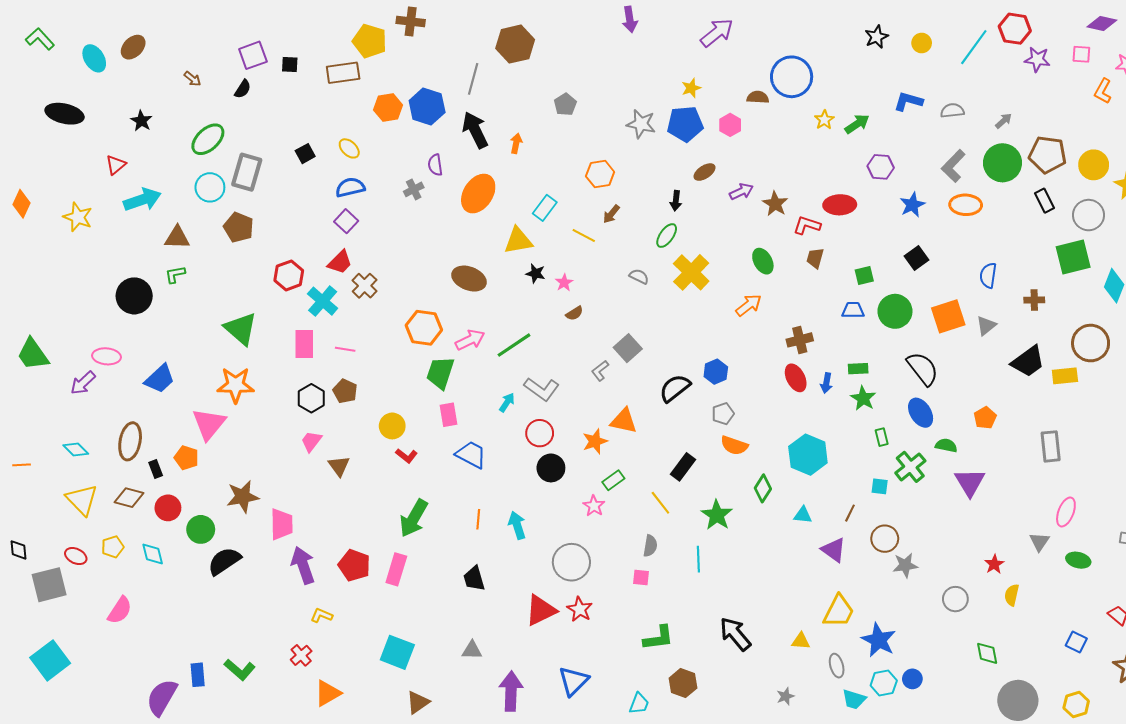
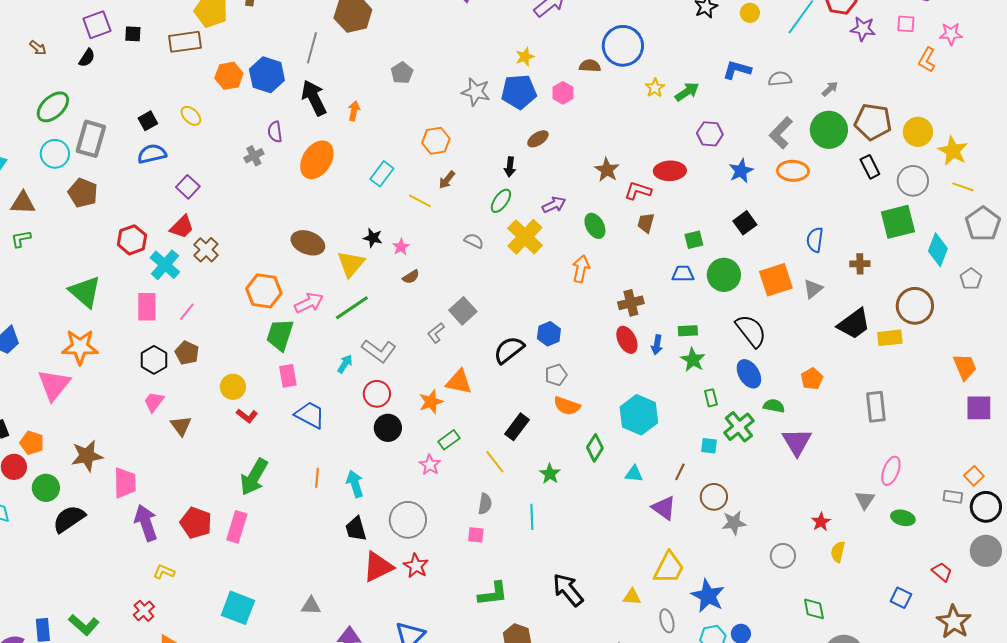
blue semicircle: (350, 187) -> (152, 154), moved
purple arrow: (741, 191) -> (554, 205), moved
yellow triangle: (518, 241) -> (351, 264), moved, turned -40
orange arrow: (749, 305) -> (581, 269), turned -40
pink line: (345, 349) -> (187, 312), turned -60
orange pentagon: (186, 458) -> (32, 443), moved
green star: (717, 515) -> (550, 474), size x0.7
black trapezoid: (474, 579) -> (356, 529), moved

